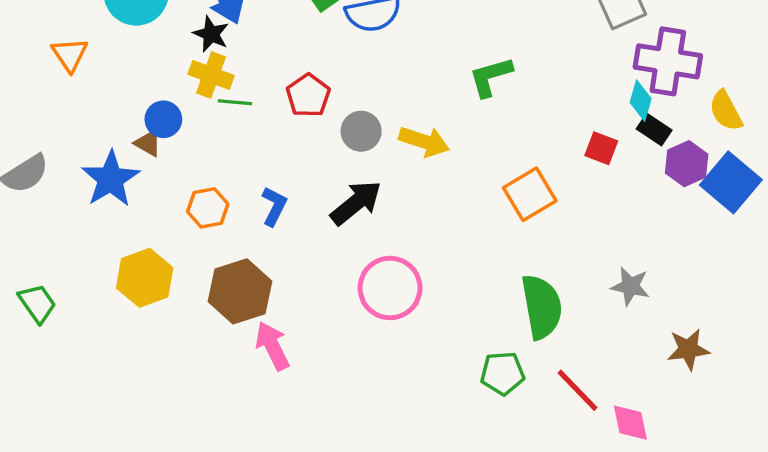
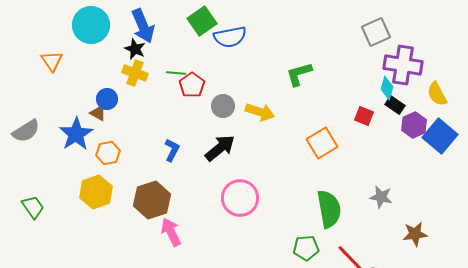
green line: (235, 102) -> (176, 73), moved
orange hexagon: (208, 208) -> (108, 153), moved

